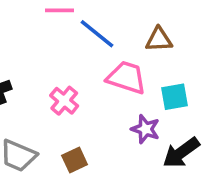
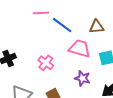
purple star: (145, 129) -> (82, 78), moved

